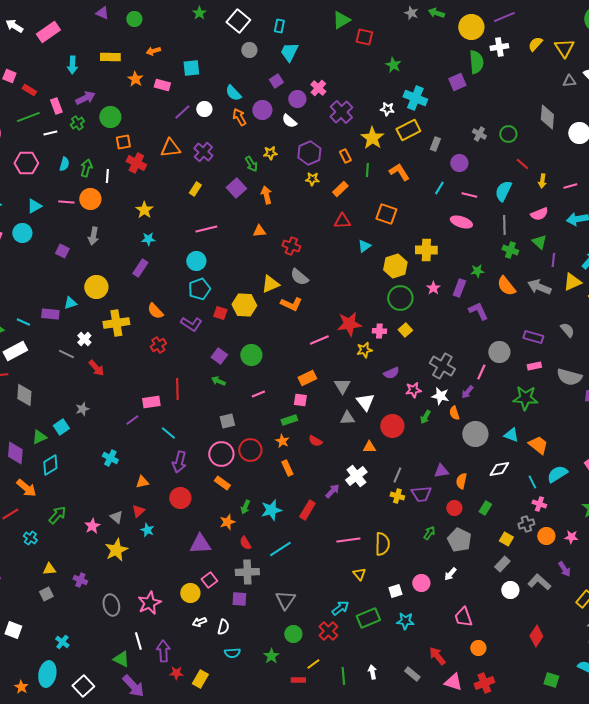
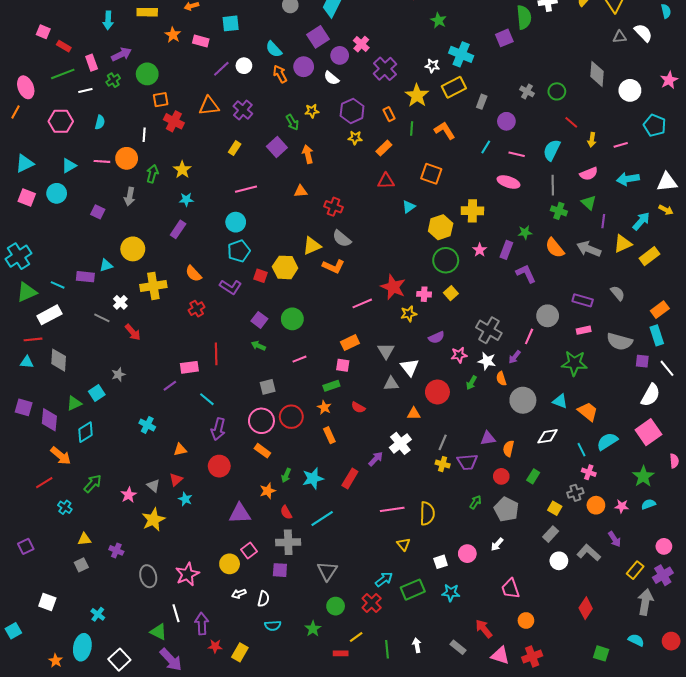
purple square: (276, 81) -> (318, 37), size x1.5
green arrow: (86, 168) -> (152, 174), moved
red star: (349, 324) -> (393, 287), turned 30

